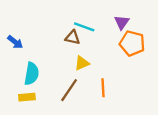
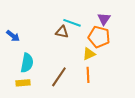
orange pentagon: (132, 43) -> (99, 37), moved
yellow triangle: (82, 63) -> (89, 54), moved

